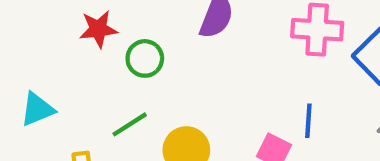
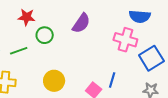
green line: (130, 124) -> (19, 51), moved

